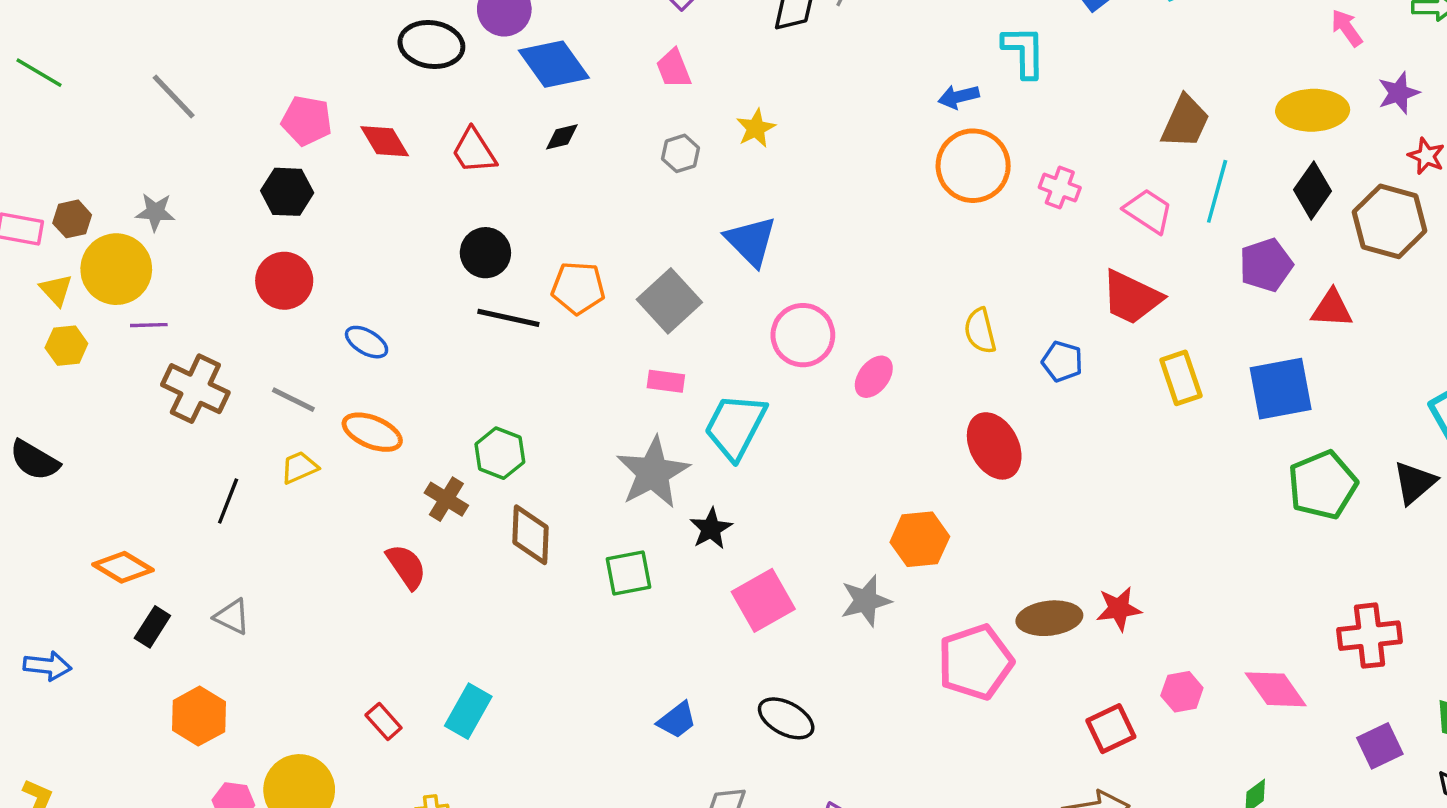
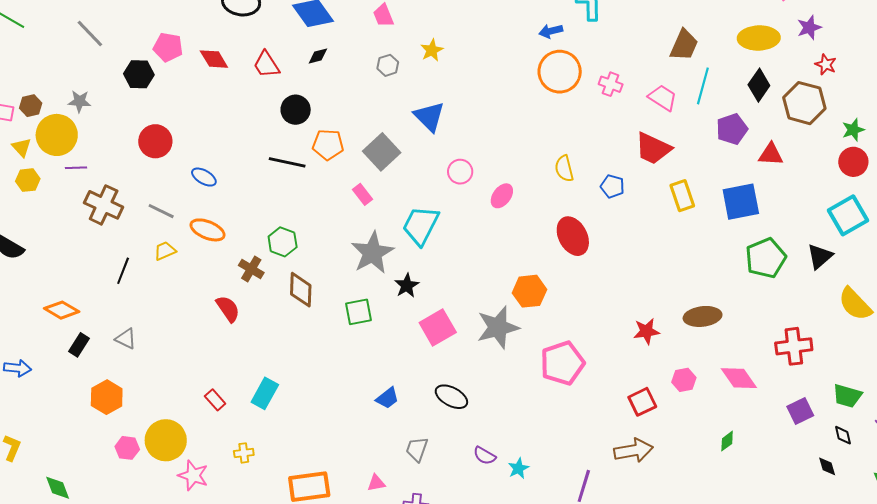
black hexagon: (287, 192) -> (139, 74), moved
black circle: (485, 253) -> (296, 110), moved
pink circle: (803, 335) -> (460, 172), size x0.7
pink rectangle: (666, 381) -> (362, 194), moved, turned 45
gray star: (866, 601) -> (498, 327), size x1.4
brown ellipse: (1049, 618) -> (703, 316), moved

